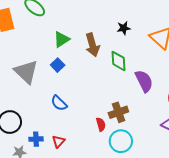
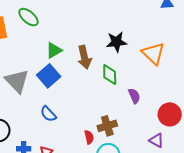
black star: (124, 28) -> (116, 42), size x1.5
blue square: (58, 65) -> (49, 76), size x1.6
purple semicircle: (144, 81) -> (134, 96), size x0.7

